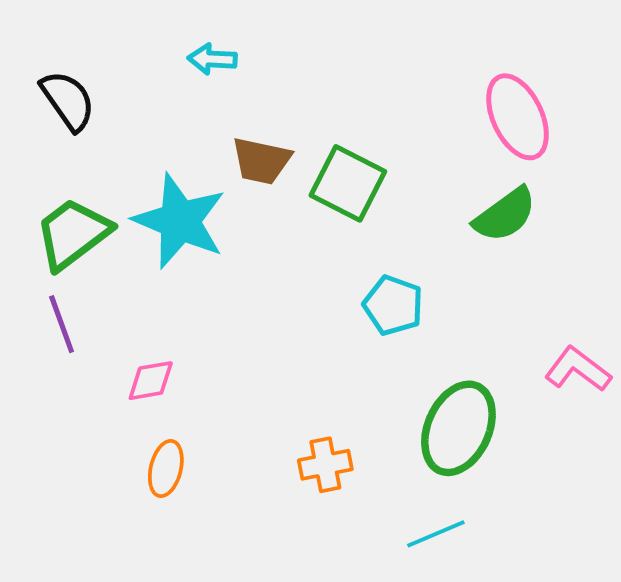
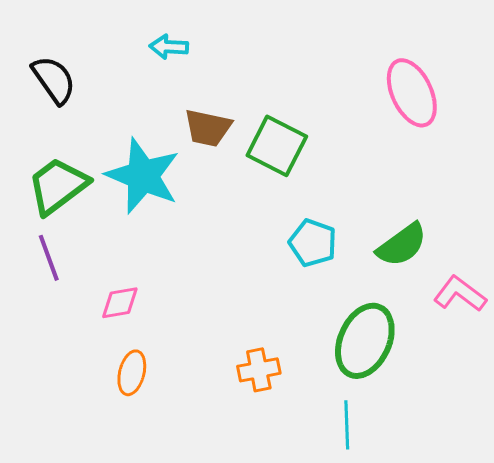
green semicircle: (505, 215) -> (402, 245), moved
cyan line: (436, 534) -> (347, 425), turned -69

